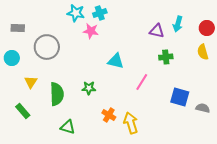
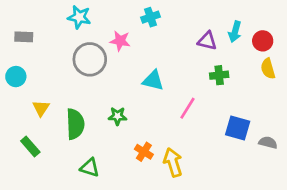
cyan star: (76, 13) -> (79, 17), moved
cyan cross: (100, 13) -> (150, 17), moved
red circle: (207, 28) -> (263, 41), moved
gray circle: (47, 47) -> (90, 59), moved

